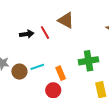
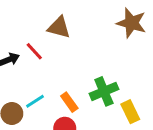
green cross: (89, 61) -> (104, 91), moved

